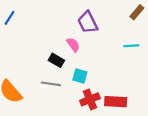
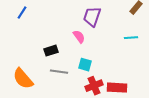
purple trapezoid: (88, 22) -> (92, 17), turned 45
black rectangle: (56, 60) -> (51, 51), moved, turned -48

